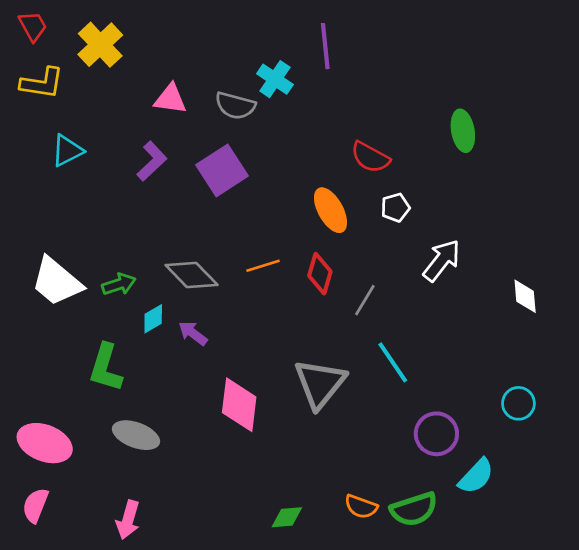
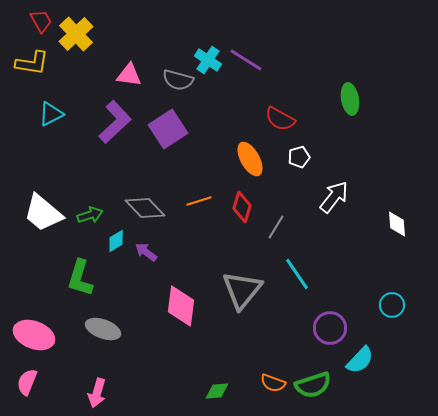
red trapezoid: (33, 26) -> (41, 21), moved
purple line: (325, 46) -> (246, 60), moved, turned -52
purple L-shape: (152, 161) -> (115, 122), size x1.4

